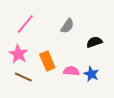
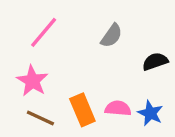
orange rectangle: (47, 61) -> (82, 110), moved

